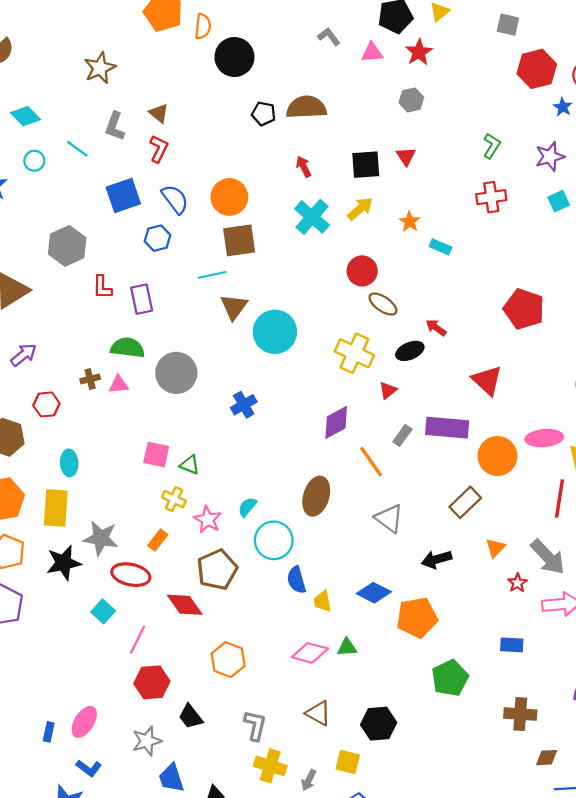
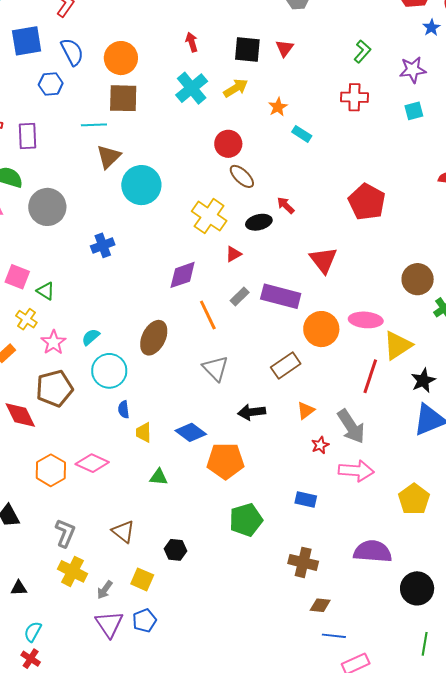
blue semicircle: (296, 580) -> (124, 409), size x0.7
pink diamond: (310, 653) -> (92, 463), moved
black hexagon: (379, 724) -> (176, 550), size x0.7

